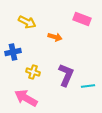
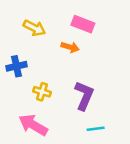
pink rectangle: (82, 19) -> (83, 24), moved
cyan line: (88, 86) -> (96, 129), moved

